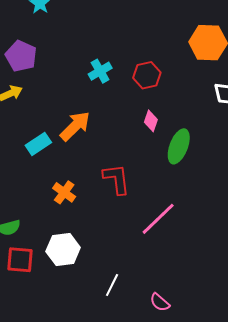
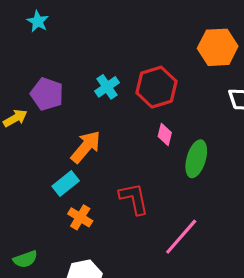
purple pentagon: (21, 56) -> (47, 94), moved
red hexagon: (147, 75) -> (156, 87), size x1.4
cyan rectangle: (38, 144) -> (66, 184), moved

